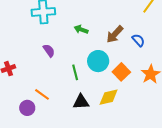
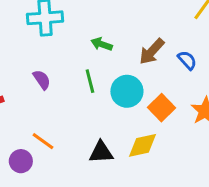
purple semicircle: (49, 51) -> (42, 80), moved
green line: (75, 72) -> (90, 81), moved

